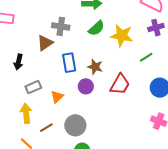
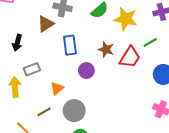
brown star: (95, 67) -> (106, 49), moved
red trapezoid: (120, 84) -> (130, 57), moved
orange triangle: (57, 97) -> (57, 88), moved
yellow arrow: (26, 113) -> (15, 87), moved

